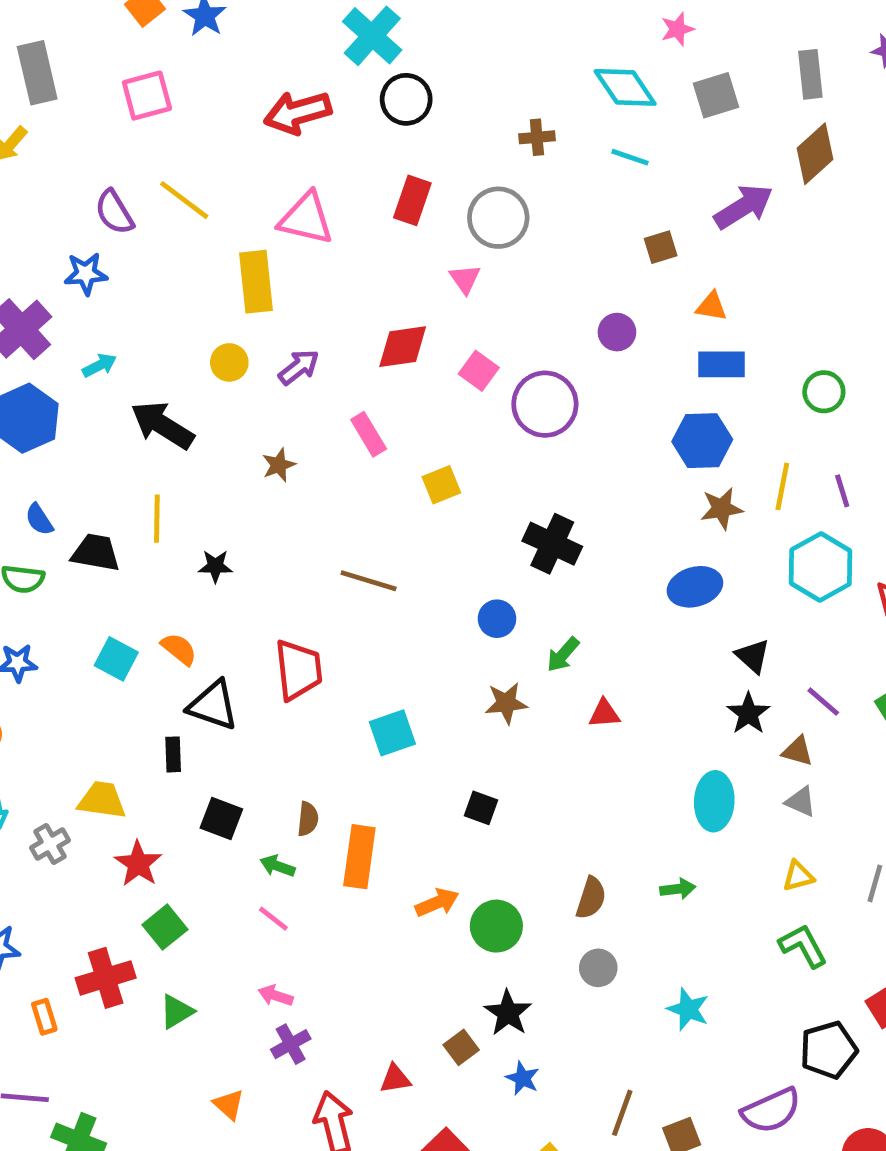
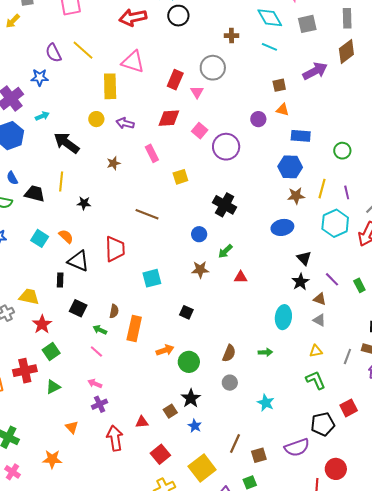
red rectangle: (412, 200) -> (175, 80), moved
orange triangle: (711, 306) -> (283, 110), moved
purple arrow: (299, 367) -> (125, 123), turned -132

